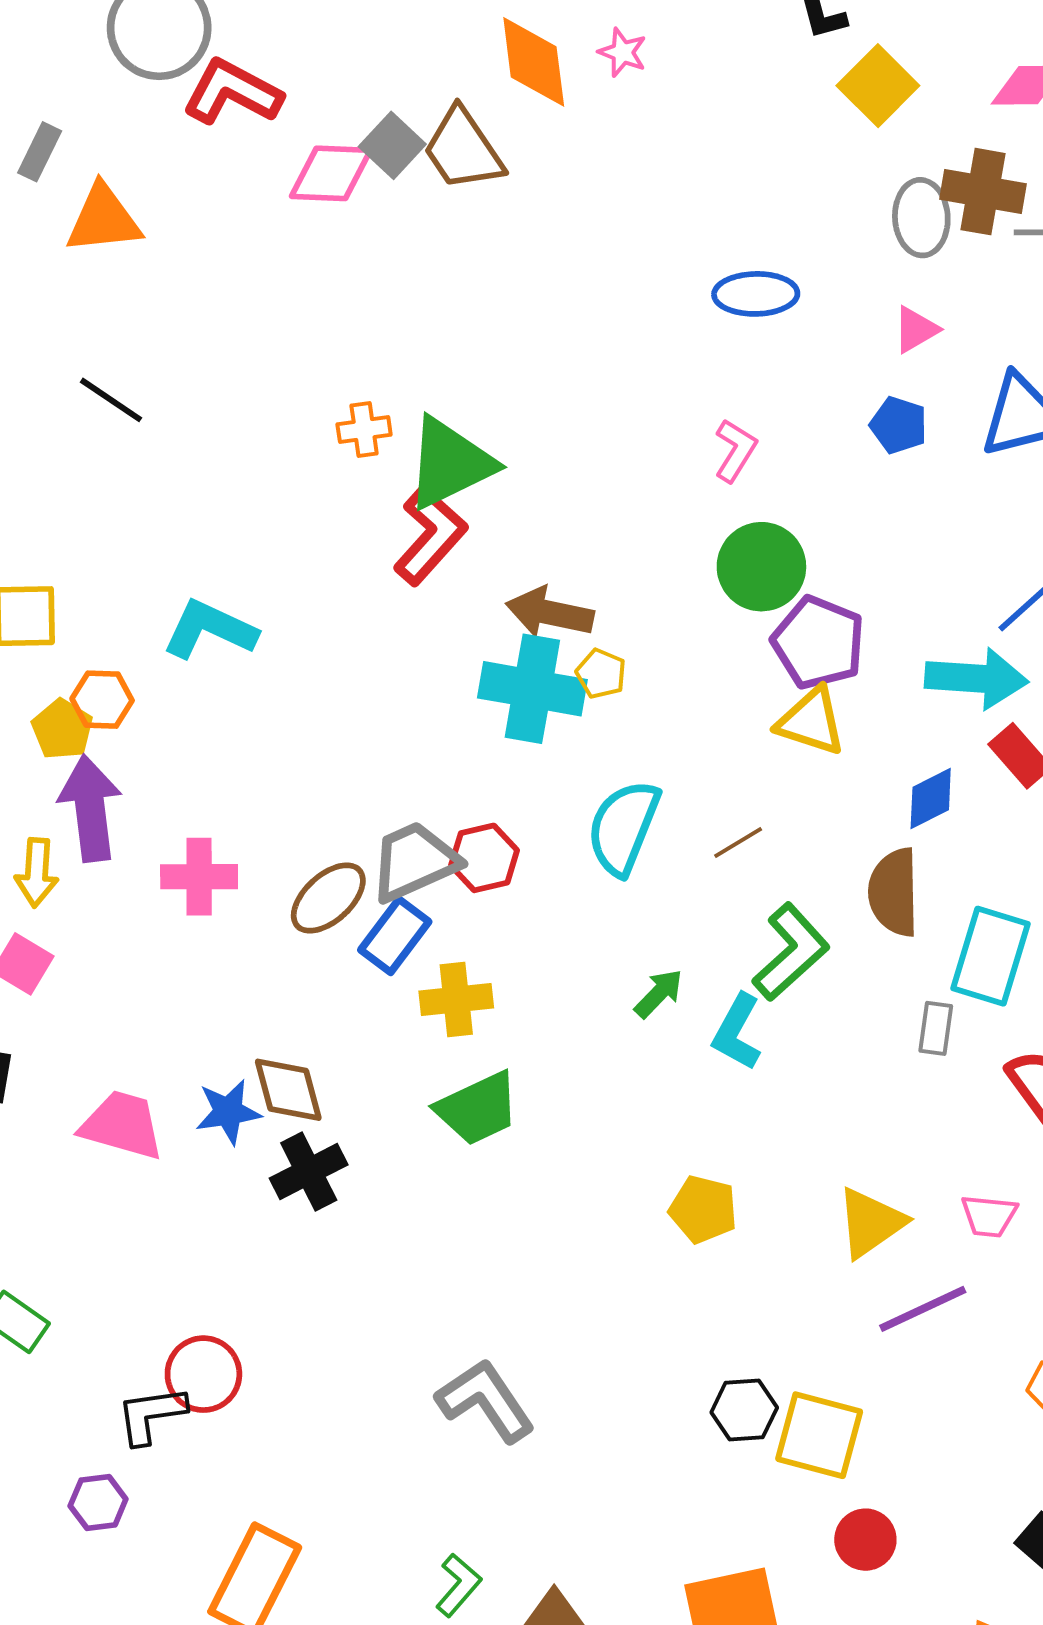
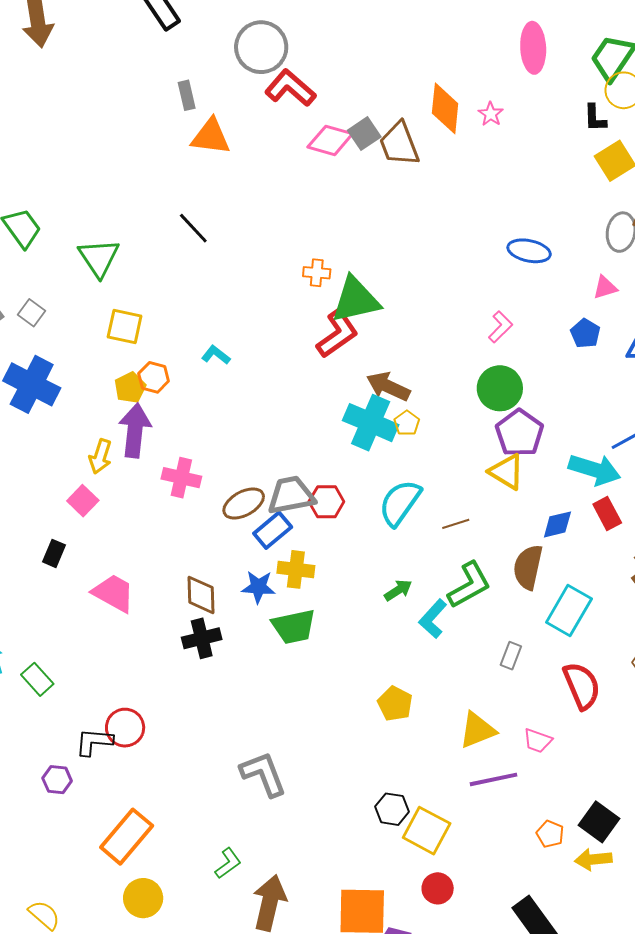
gray rectangle: (40, 152) -> (187, 95), turned -52
cyan L-shape: (210, 630) -> (216, 355), size x0.6
gray rectangle: (936, 1028) -> (511, 656), moved
blue star: (228, 1112) -> (258, 587), moved

